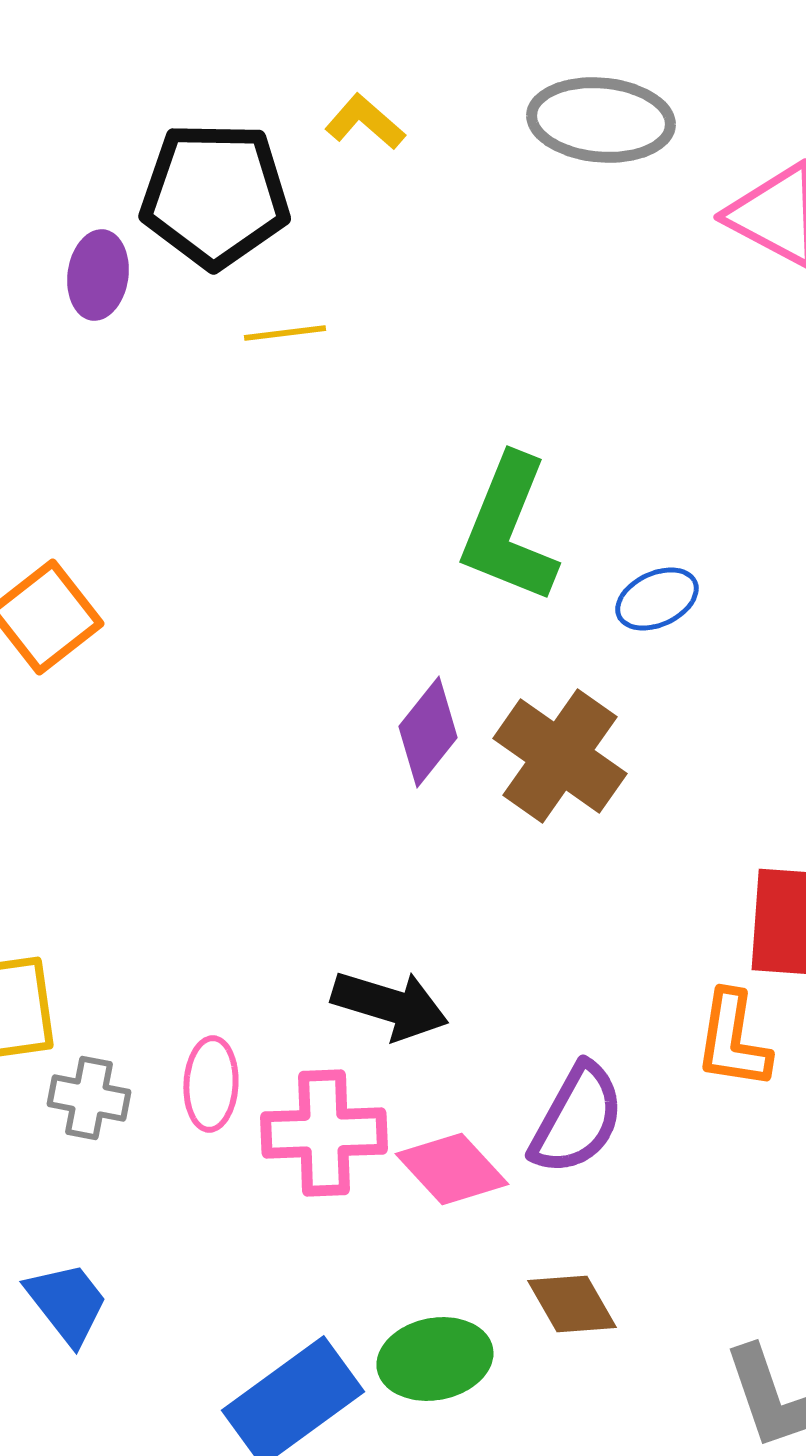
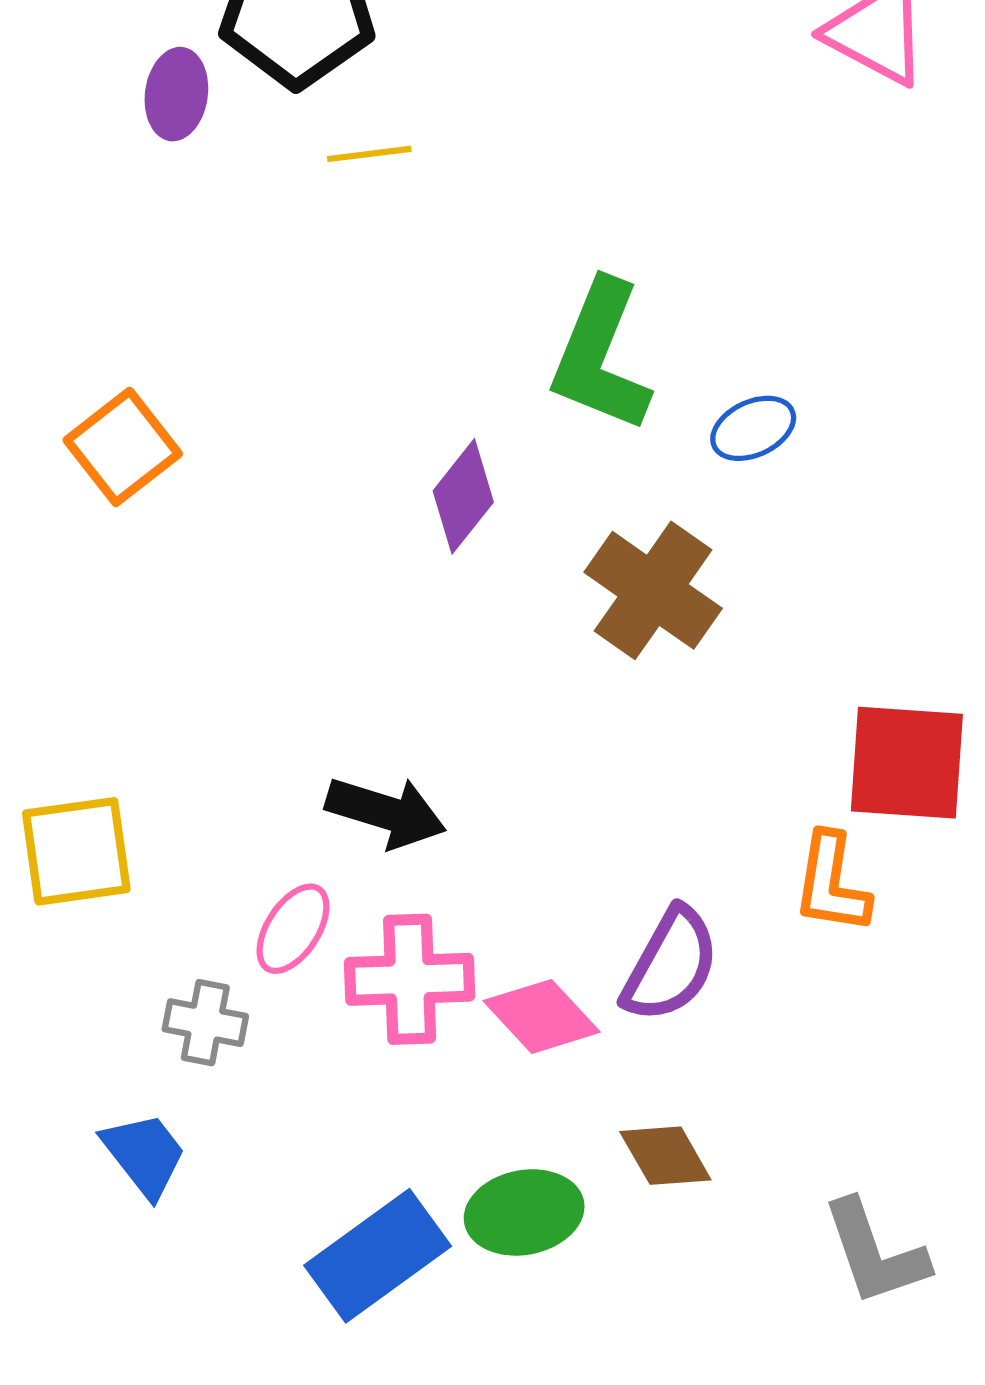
purple diamond: (428, 732) -> (463, 496), moved
black arrow: (390, 1005) -> (386, 812), moved
pink ellipse: (211, 1084) -> (293, 929), turned 30
gray cross: (89, 1098) -> (205, 1023), moved

